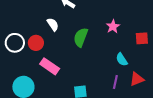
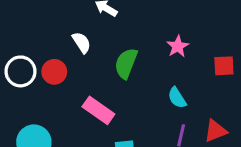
cyan semicircle: (122, 59) -> (177, 98), moved
pink rectangle: (50, 66) -> (98, 110), moved

